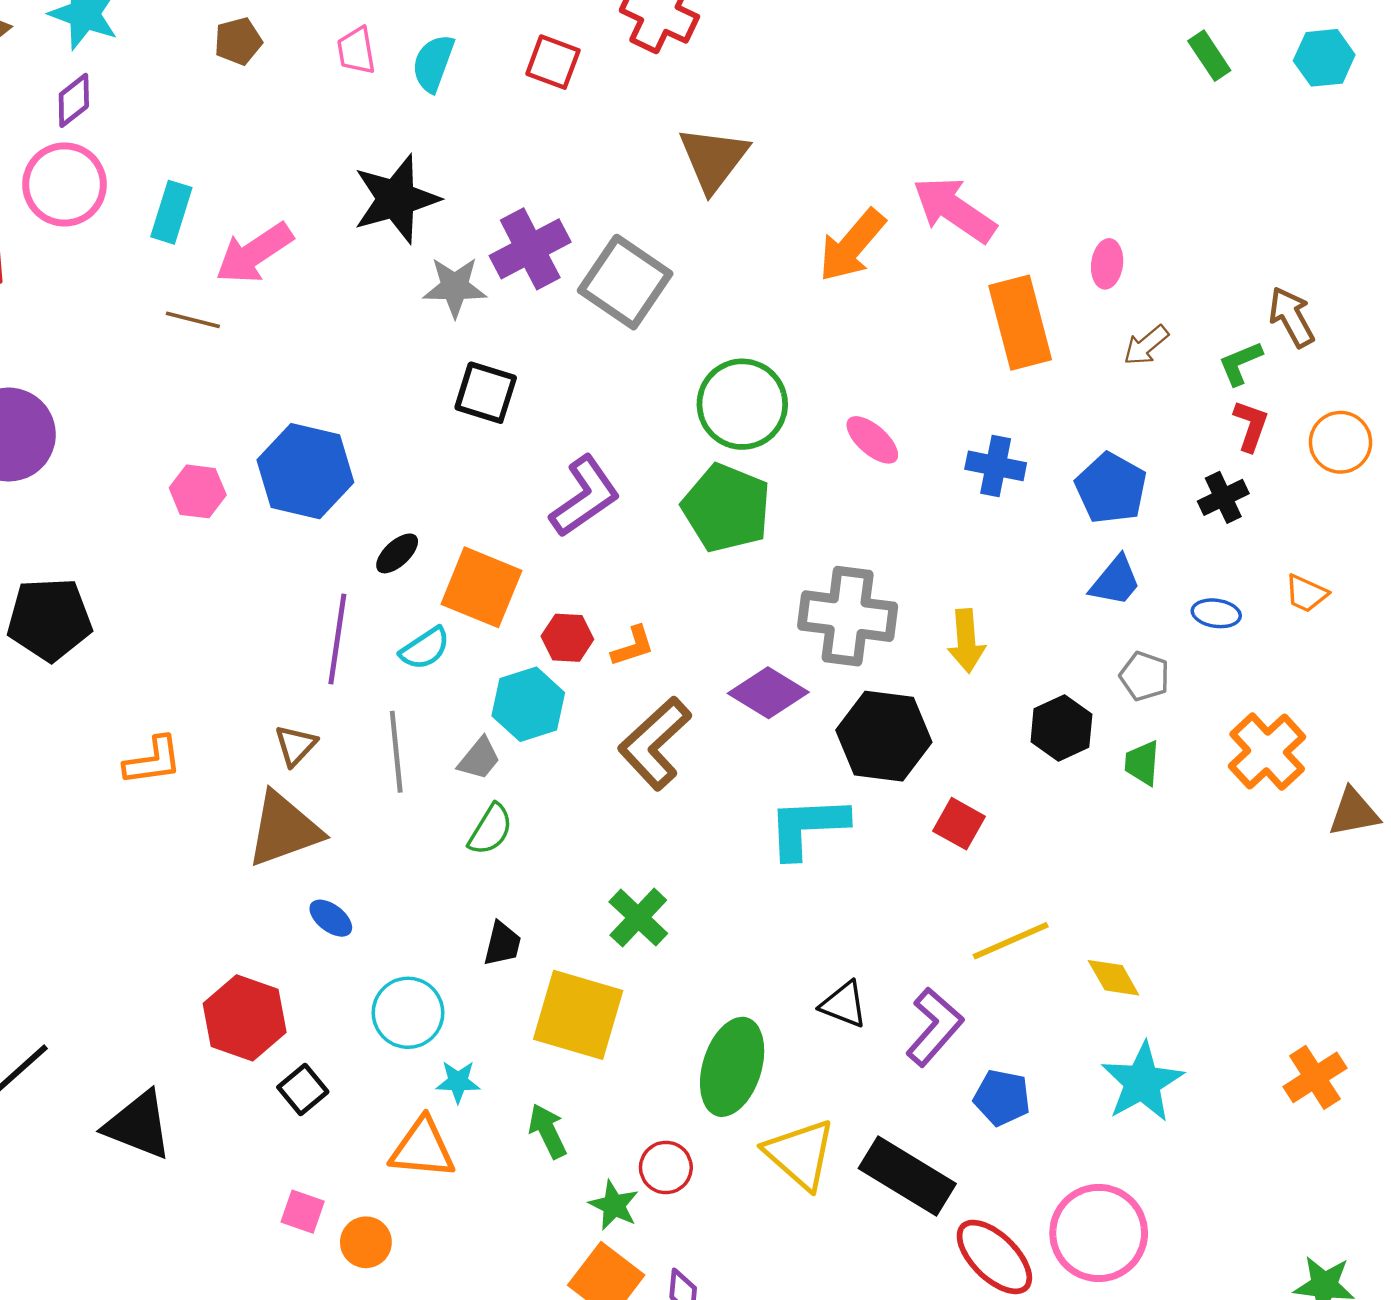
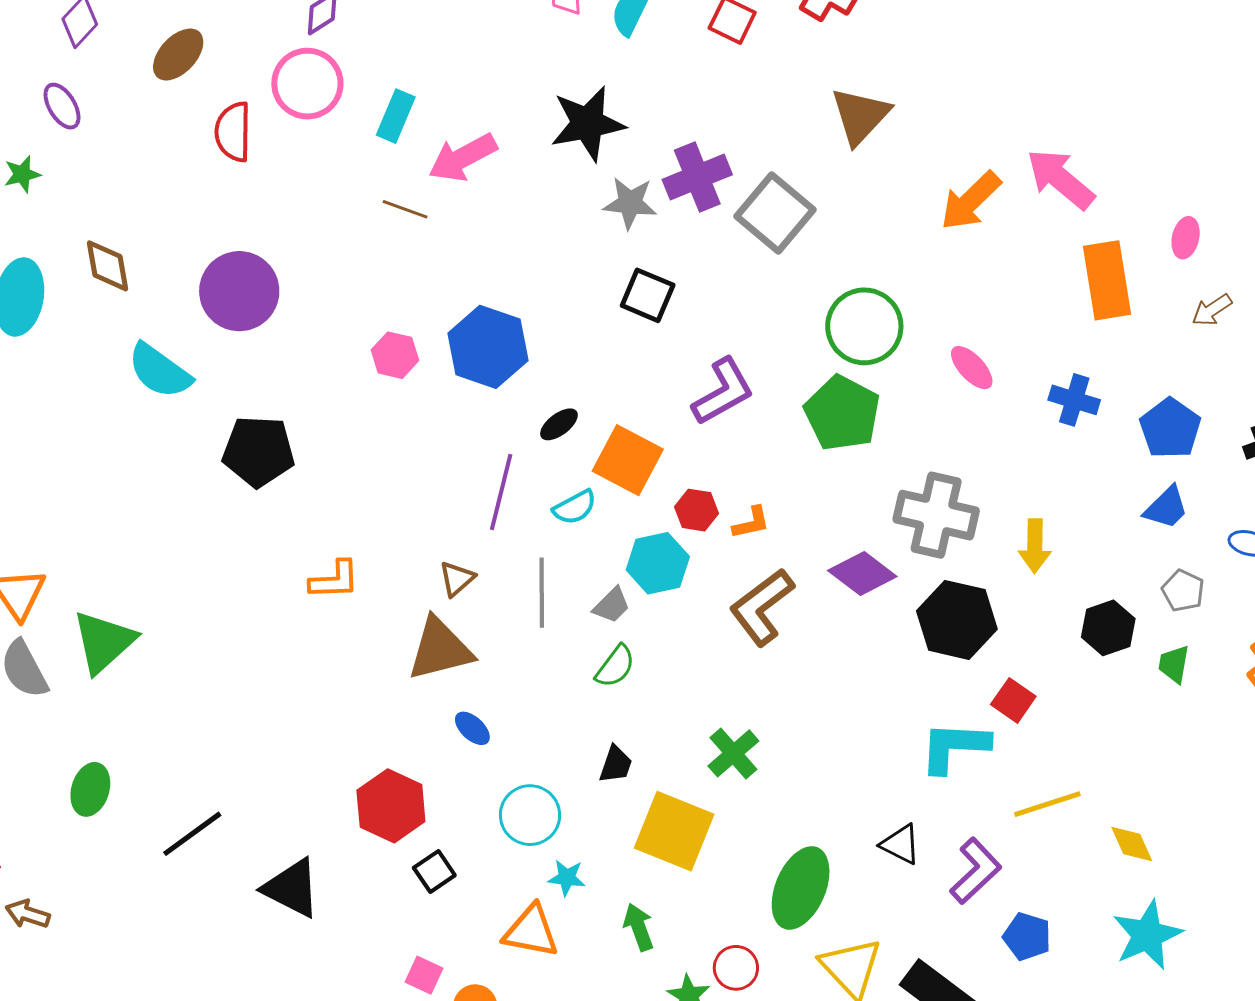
cyan L-shape: (807, 827) -> (954, 747), moved

